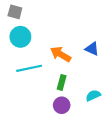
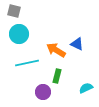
blue triangle: (92, 49) -> (77, 44), moved
purple circle: (62, 105) -> (43, 92), moved

